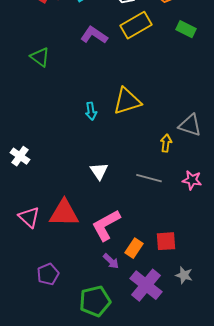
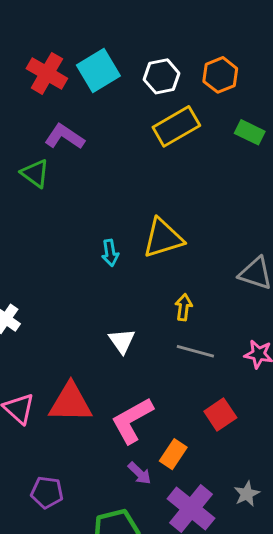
purple L-shape: (94, 35) -> (65, 137), moved
yellow arrow: (166, 143) -> (184, 307), moved
red square: (166, 241) -> (220, 414), moved, turned -30
purple pentagon: (48, 274) -> (47, 492), turned 30
gray star: (184, 275) -> (247, 494), turned 30

